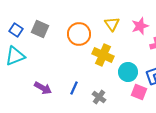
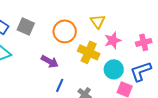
pink star: (140, 26) -> (113, 40), moved
purple arrow: (43, 88) -> (50, 61), moved

